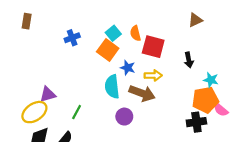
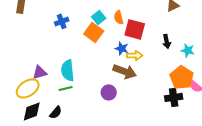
blue star: (128, 68) -> (122, 48), moved
cyan star: (211, 80) -> (188, 50), moved
cyan semicircle: (112, 87) -> (68, 70), moved
orange pentagon: (205, 100) -> (182, 77), turned -30
green line: (77, 112) -> (66, 88), turned 48

